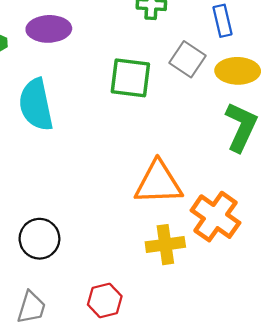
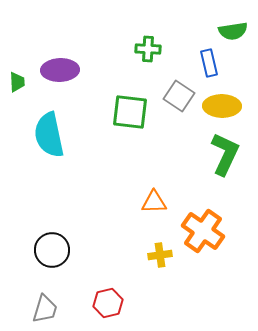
orange triangle: (158, 183) -> (154, 202), size x0.6
yellow cross: (165, 245) -> (160, 255), size x0.7

